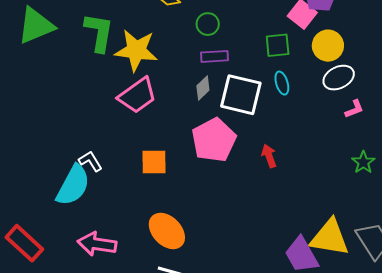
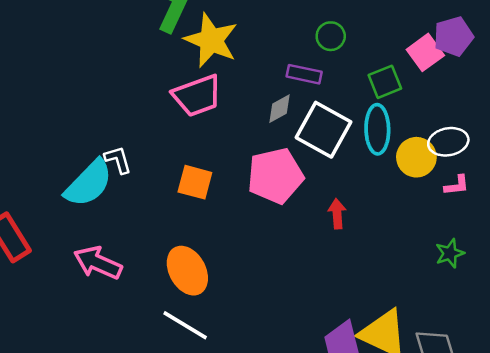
green circle: (208, 24) -> (331, 36), moved
green square: (278, 45) -> (385, 82), turned -32
yellow circle: (328, 46) -> (416, 157), moved
cyan ellipse: (282, 83) -> (377, 129), size x1.6

